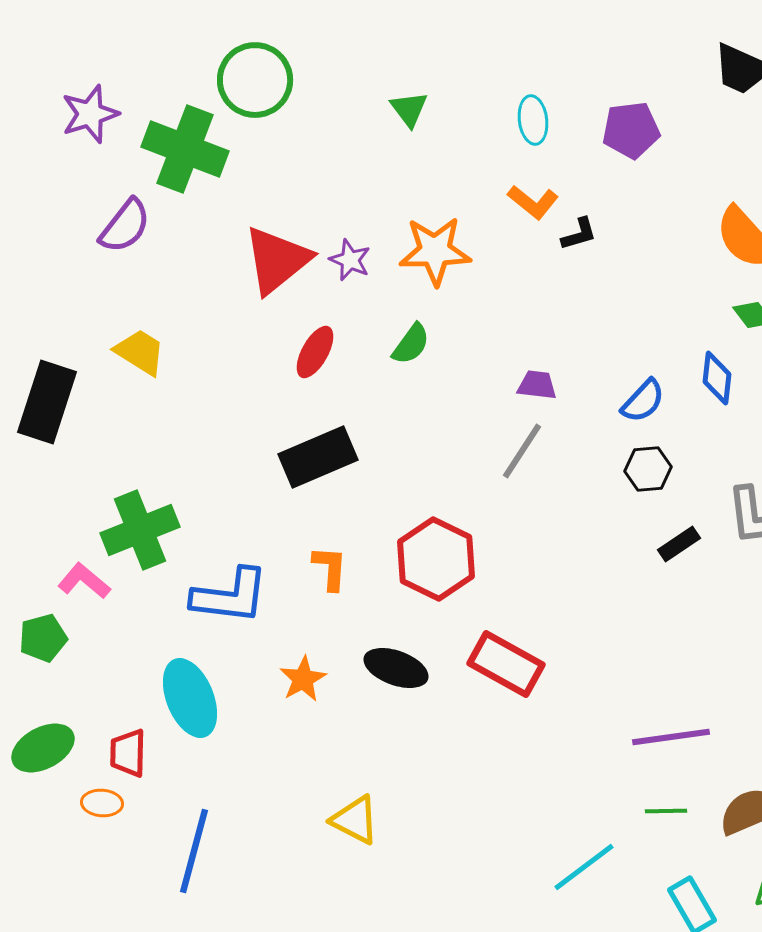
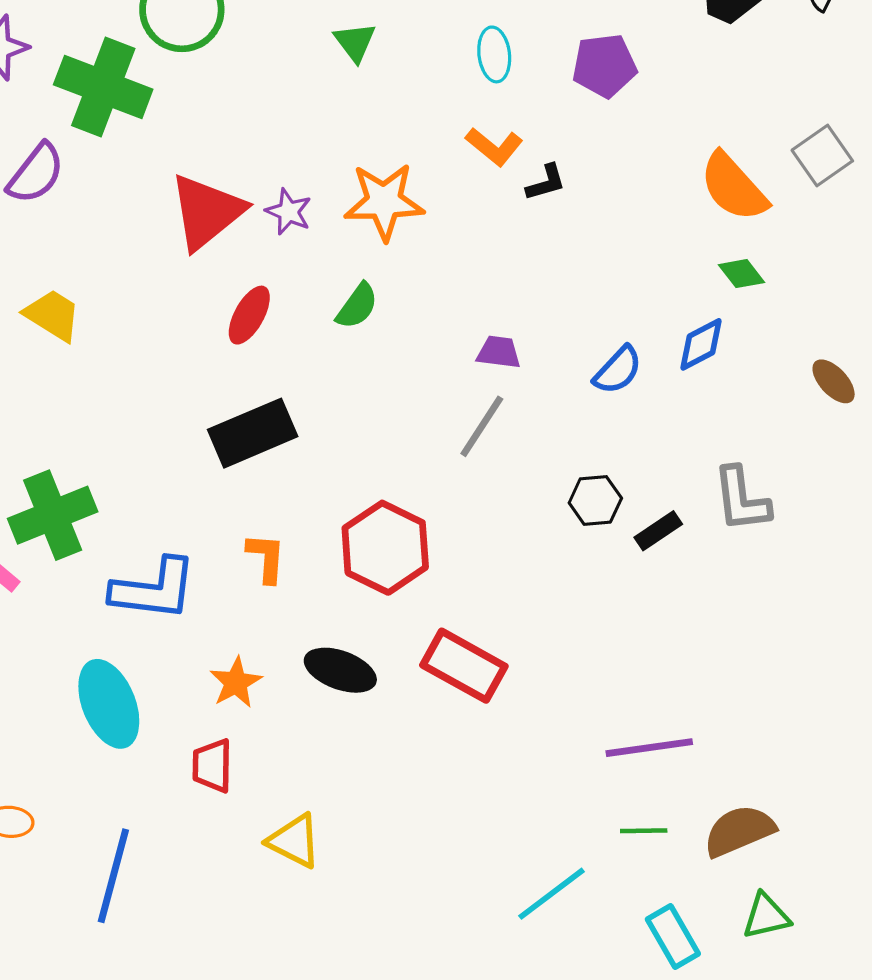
blue diamond: (717, 378) -> (701, 344), turned 56
black hexagon: (648, 469) -> (595, 500), moved
red trapezoid: (128, 753) -> (212, 766), moved

